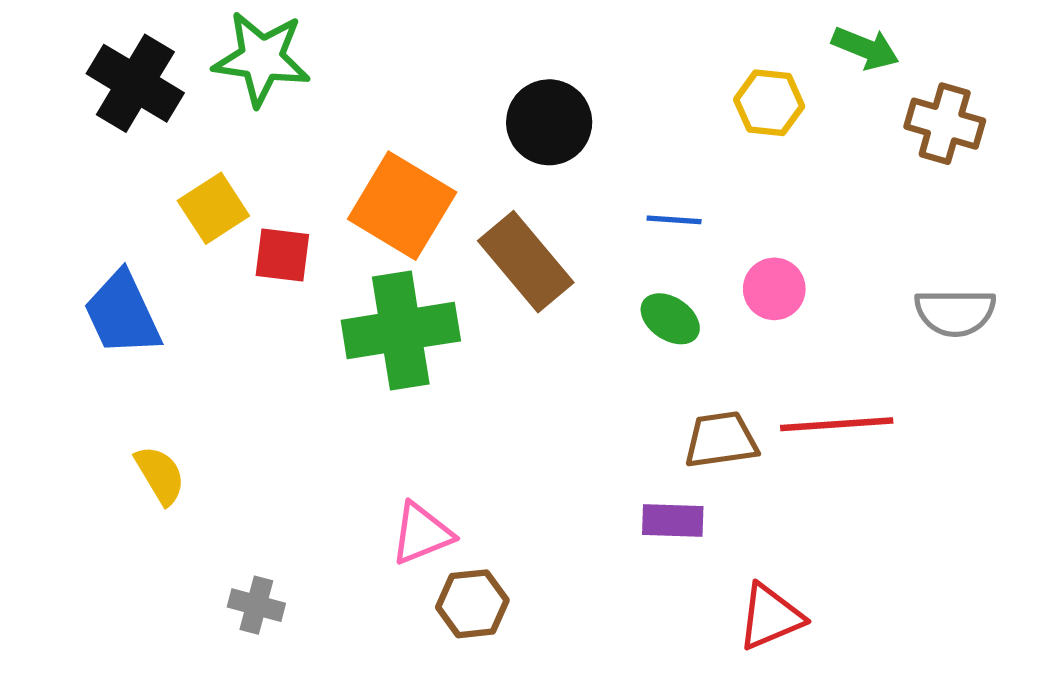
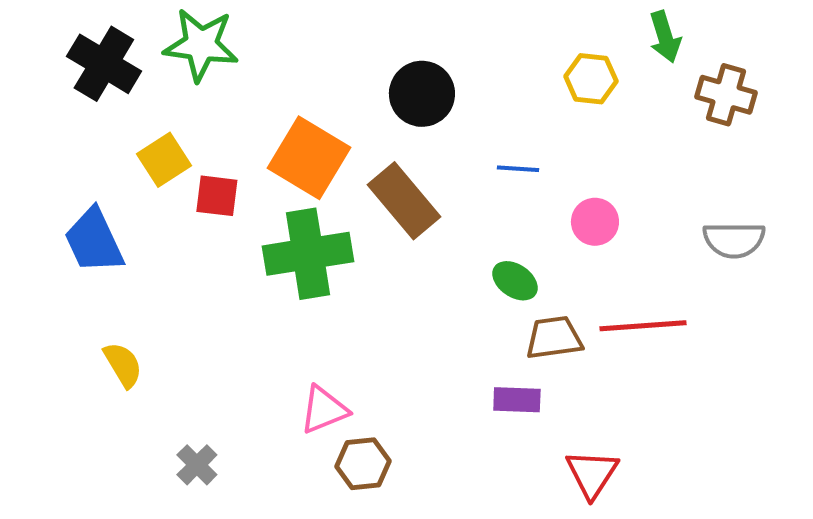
green arrow: (865, 48) -> (665, 37), turned 51
green ellipse: (670, 319) -> (515, 281), moved
gray cross: (256, 605) -> (197, 465), turned 30
red triangle: (770, 617) -> (592, 474), turned -34

